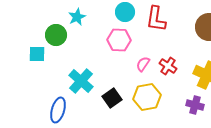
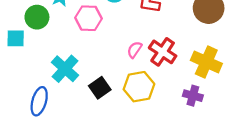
pink hexagon: (119, 40) -> (89, 18), moved
red cross: (168, 66) -> (163, 52), size x1.4

